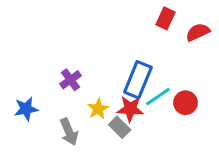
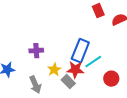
red rectangle: (166, 18) -> (98, 11), turned -48
purple cross: (71, 80) -> (36, 51), turned 32
red circle: (185, 103) -> (111, 79), moved

